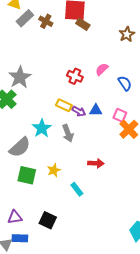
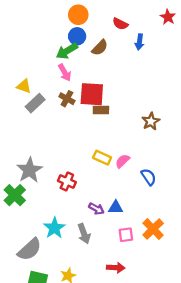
brown cross: (46, 21) -> (67, 99), moved
brown rectangle: (83, 24) -> (101, 110), turned -32
red cross: (75, 76) -> (67, 181), moved
yellow rectangle: (64, 105) -> (102, 158), moved
pink square: (120, 115) -> (126, 235), moved, turned -32

